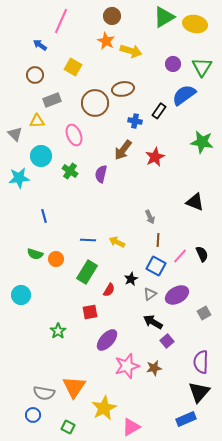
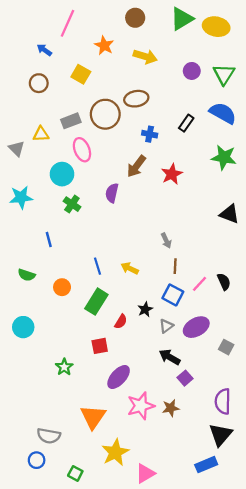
brown circle: (112, 16) -> (135, 18), moved
orange star: (106, 41) -> (104, 45), moved
blue semicircle: (184, 95) -> (223, 113), moved, turned 65
gray rectangle: (52, 100) -> (71, 121), moved
black rectangle: (159, 111) -> (186, 123), moved
cyan circle: (41, 156) -> (62, 174), moved
green cross: (70, 171) -> (72, 204), moved
black triangle: (195, 202) -> (229, 214), moved
blue line: (88, 240) -> (97, 266), turned 70
green semicircle: (35, 254) -> (27, 275), moved
gray square: (204, 313) -> (226, 347), turned -32
orange triangle: (74, 387) -> (93, 417), moved

